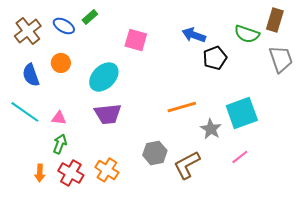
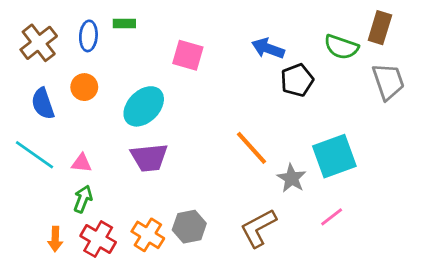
green rectangle: (90, 17) -> (124, 23), turned 42
blue ellipse: (64, 26) -> (88, 36), turned 65
orange line: (182, 107) -> (251, 148), turned 64
gray hexagon: (155, 153) -> (189, 227), moved

